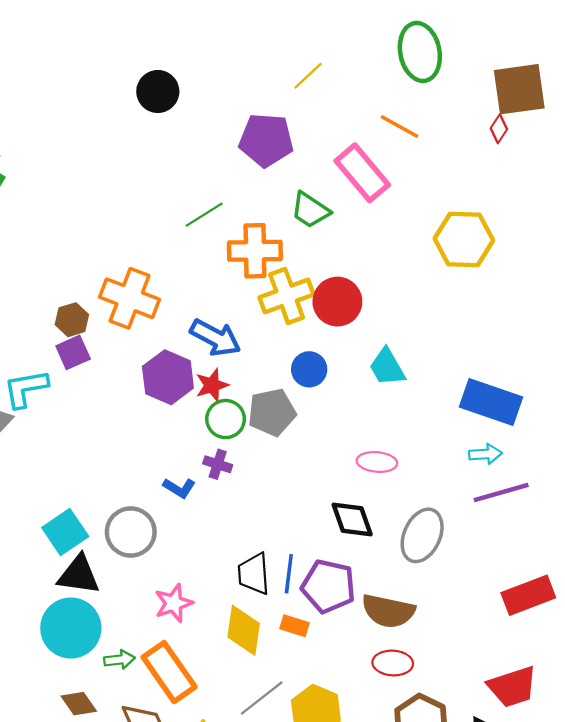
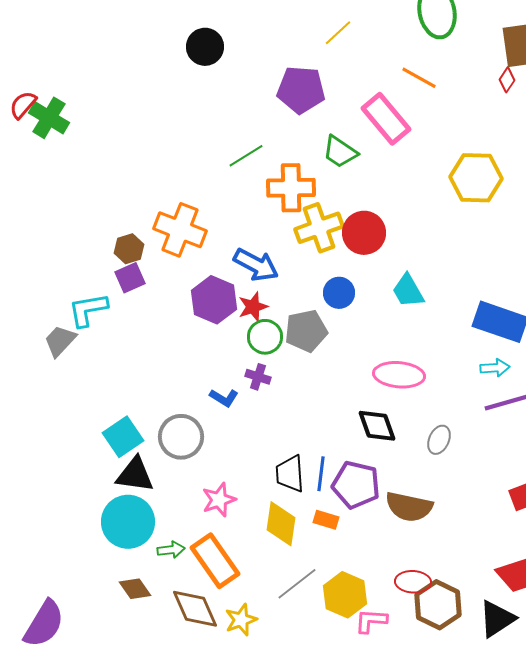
pink ellipse: (377, 462) -> (399, 375), size x1.4
gray ellipse: (422, 535) -> (439, 440), size x0.6
red ellipse: (393, 663) -> (413, 582), moved

